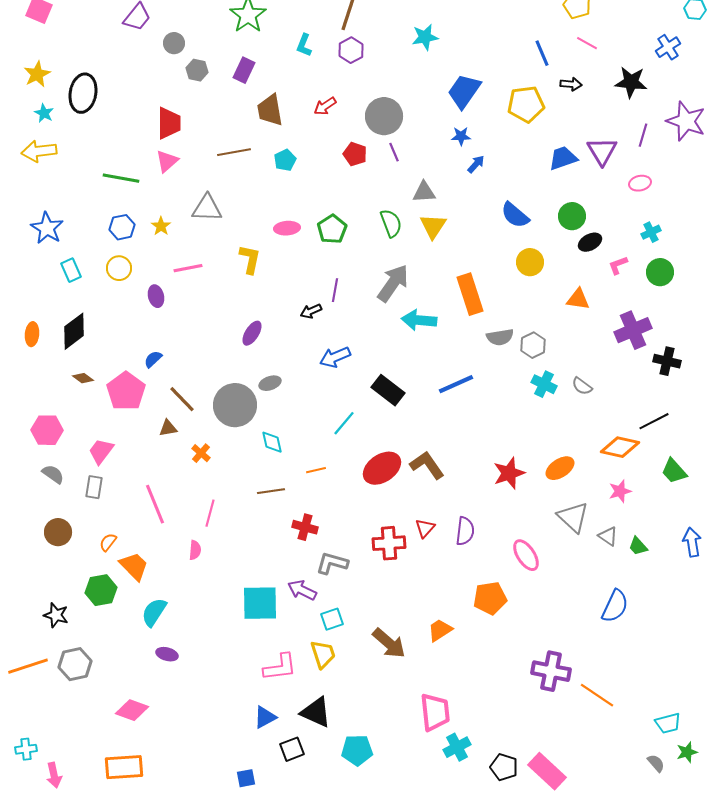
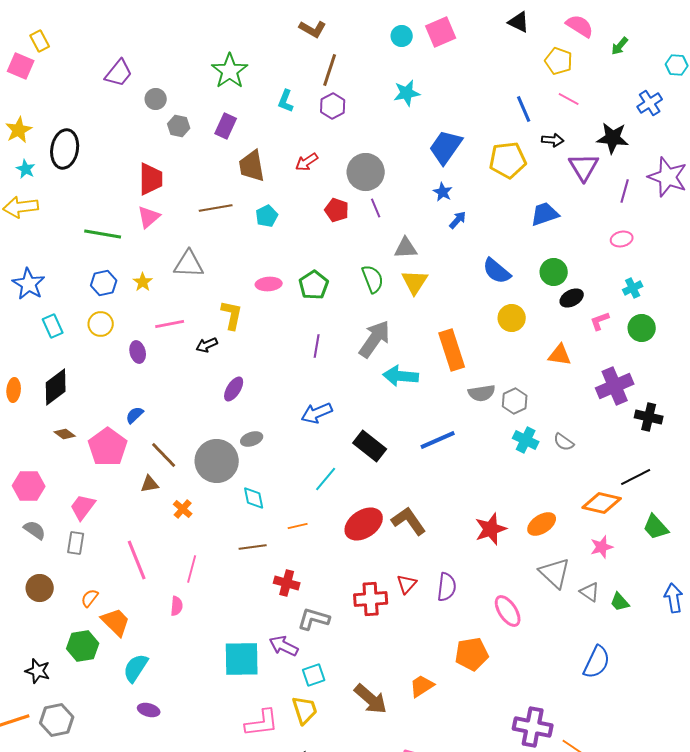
blue star: (461, 136) -> (443, 192), turned 30
purple triangle: (602, 151) -> (584, 167), moved
black arrow: (311, 311) -> (207, 345), moved

